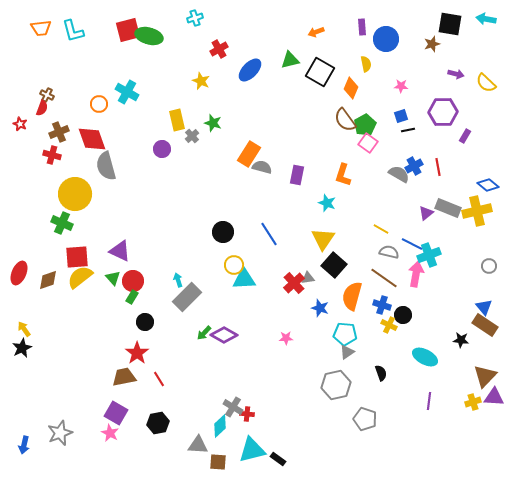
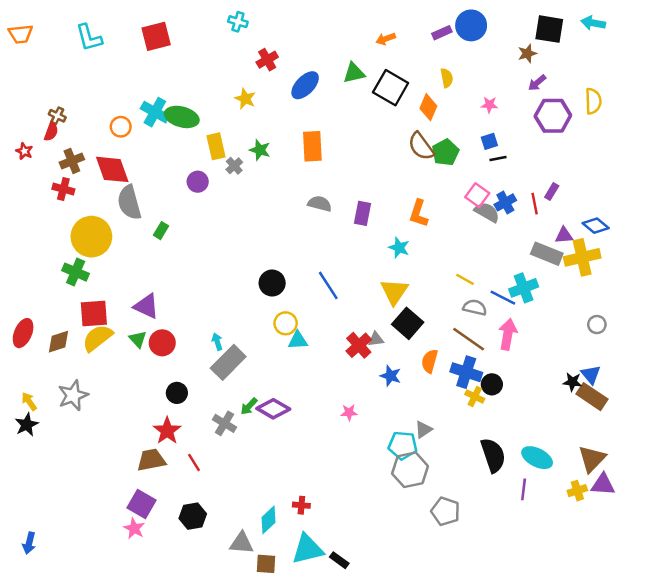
cyan cross: (195, 18) -> (238, 22), turned 35
purple rectangle: (362, 27) -> (442, 33), turned 70
orange trapezoid: (41, 28) -> (21, 34), moved
green ellipse: (149, 36) -> (182, 117), moved
blue circle: (386, 39) -> (471, 25), moved
purple arrow: (456, 74) -> (537, 83), moved, turned 126
yellow semicircle: (486, 83) -> (593, 101), turned -135
purple hexagon: (443, 112) -> (553, 116), moved
purple rectangle: (465, 136) -> (552, 191), moved
pink square: (368, 143) -> (477, 195), moved
orange rectangle: (249, 154) -> (312, 146), moved, turned -35
purple triangle: (426, 213) -> (564, 235), moved, turned 35
cyan cross: (429, 255) -> (524, 288), moved
cyan triangle: (244, 279) -> (298, 340), size x0.7
orange semicircle: (352, 296) -> (430, 361), size x0.7
green rectangle: (132, 297) -> (161, 231), moved
blue cross: (382, 305) -> (466, 372), size x1.4
cyan pentagon: (345, 334) -> (403, 445), moved
black star: (461, 340) -> (572, 382), moved
cyan ellipse: (425, 357) -> (537, 458), moved
black semicircle: (381, 373) -> (493, 455), moved, size x1.8
gray cross: (233, 407) -> (224, 423), moved
gray star: (60, 433) -> (73, 395), moved

